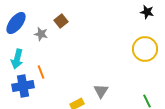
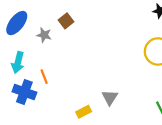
blue cross: (23, 86) -> (24, 92), turned 30

